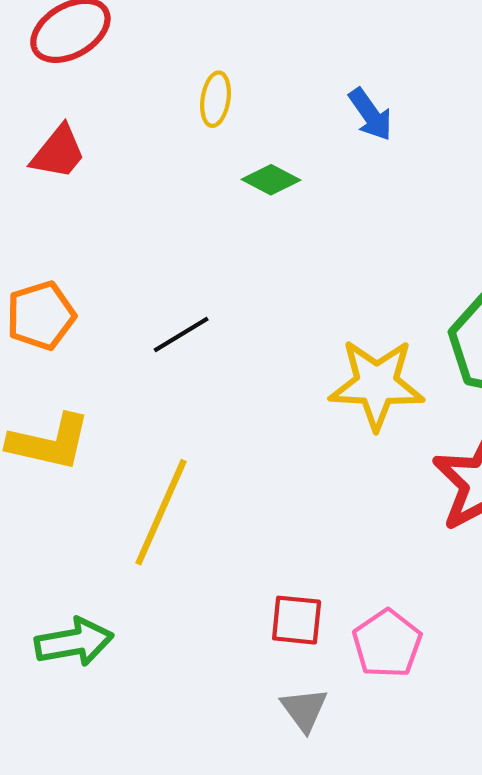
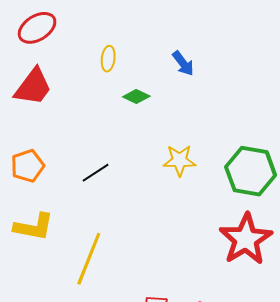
red trapezoid: (58, 152) -> (33, 87), size x1.4
yellow star: (377, 384) -> (180, 160), moved, size x0.7

